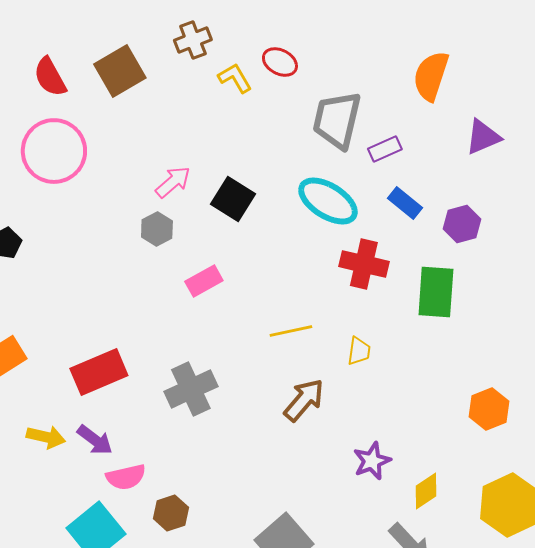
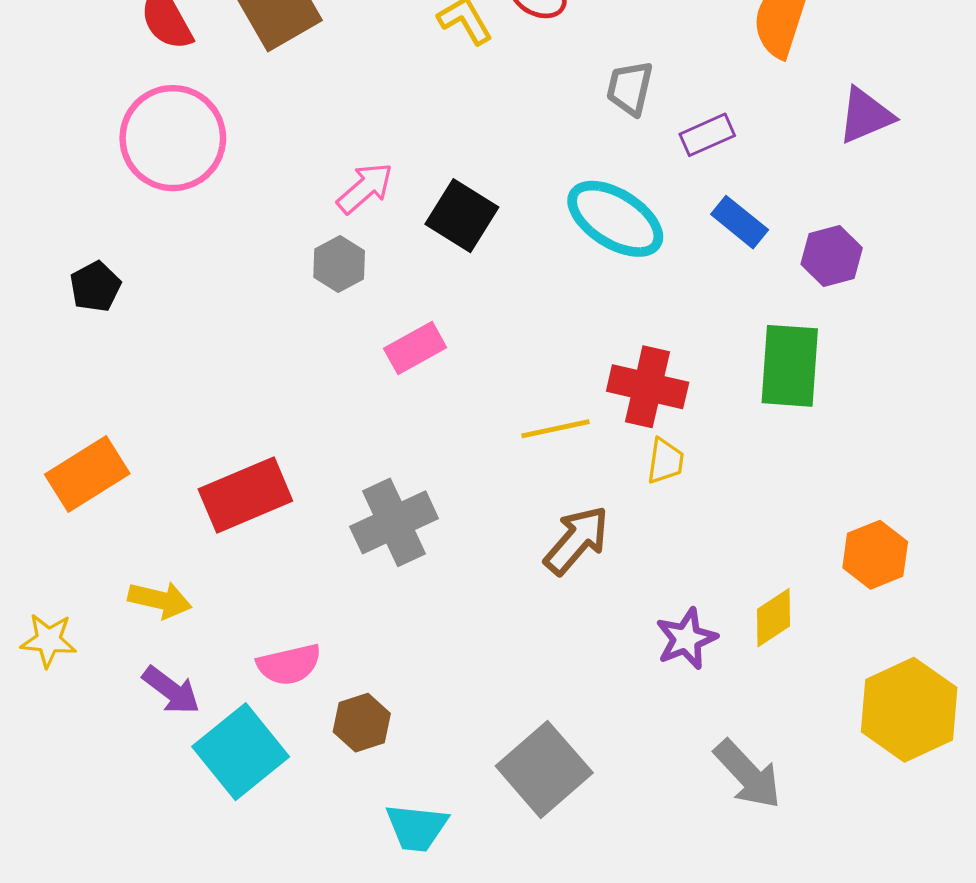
gray trapezoid: (337, 120) -> (630, 88), size x0.6
red cross: (364, 264) -> (648, 387), moved
purple arrow: (95, 440) -> (171, 690), moved
yellow diamond: (426, 491) -> (773, 618), moved

